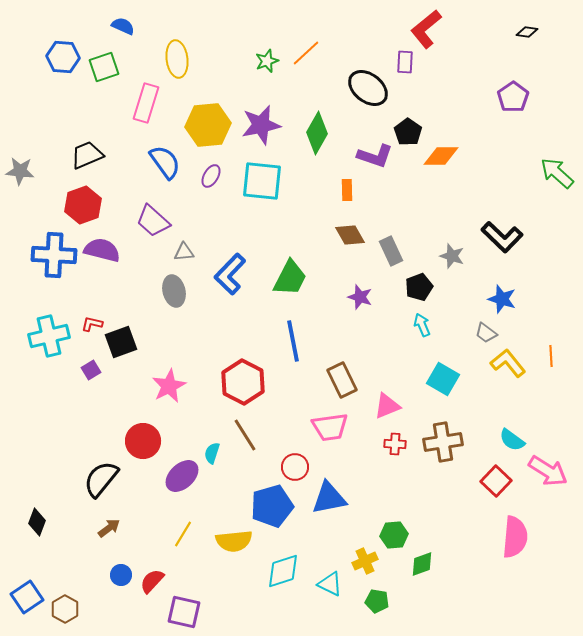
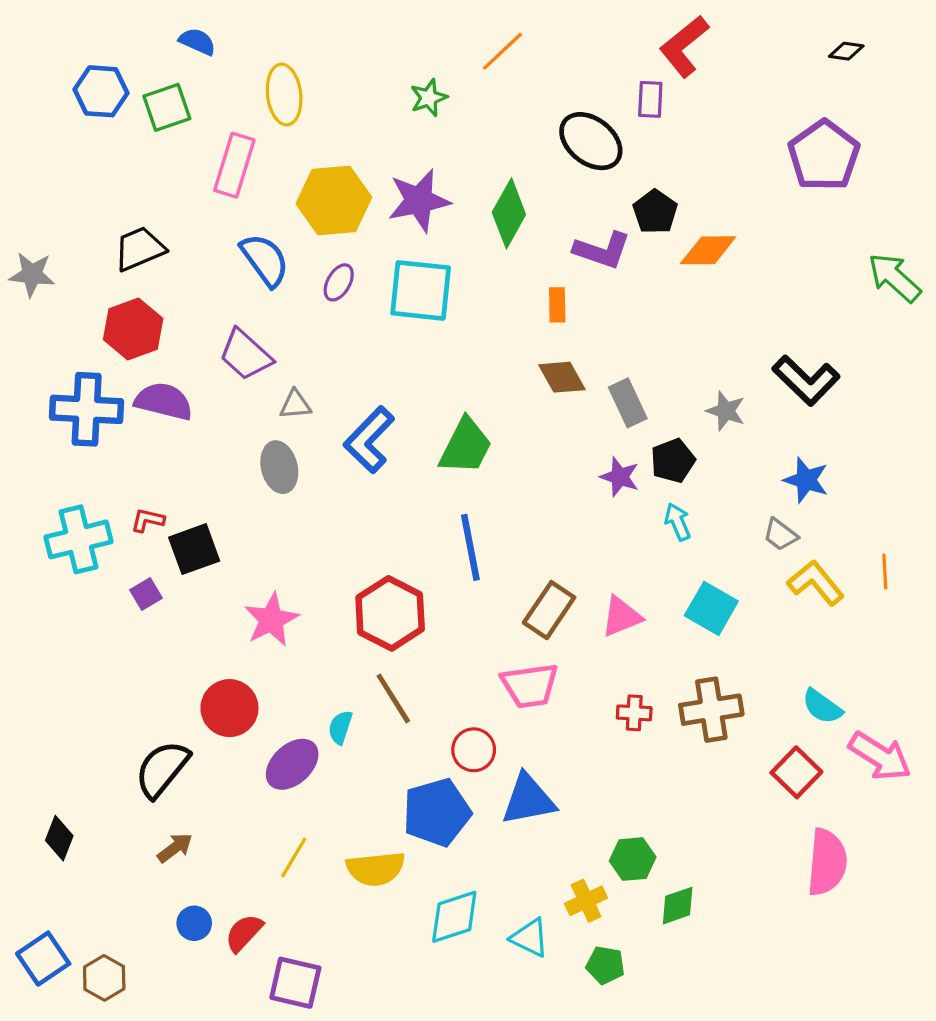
orange line: (306, 53) -> (503, 51), moved
purple pentagon: (513, 97) -> (824, 156), size x1.4
purple star: (360, 297) -> (620, 477), moved
brown rectangle: (342, 380) -> (549, 610), turned 60
pink triangle: (387, 406) -> (621, 617), moved

